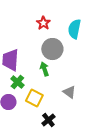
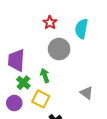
green arrow: (44, 69) -> (45, 76), moved
gray triangle: (69, 92) -> (87, 93), moved

